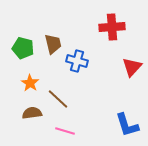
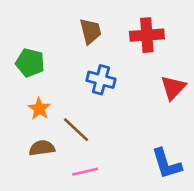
brown trapezoid: (53, 44) -> (90, 31), moved
pink line: (65, 131) -> (85, 172), turned -30

